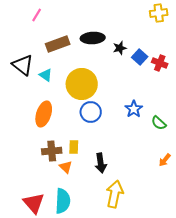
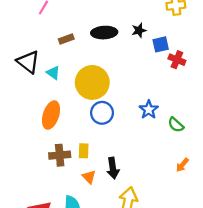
brown rectangle: (58, 44) -> (66, 39), size x0.6
black star: (120, 48) -> (139, 30), moved
blue square: (140, 57) -> (161, 44), moved, turned 35
orange triangle: (66, 167) -> (89, 177), moved

